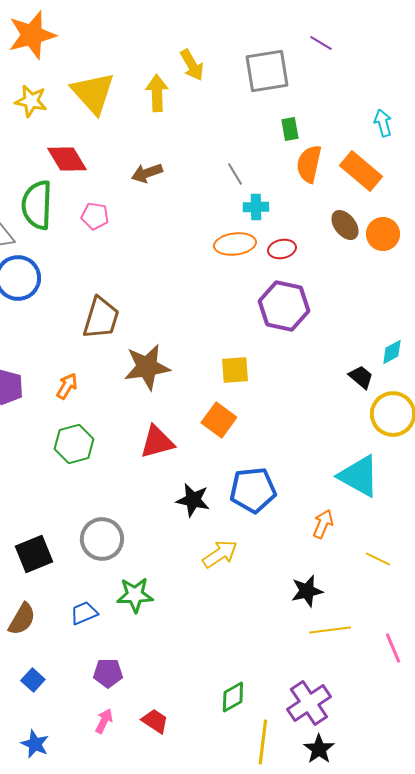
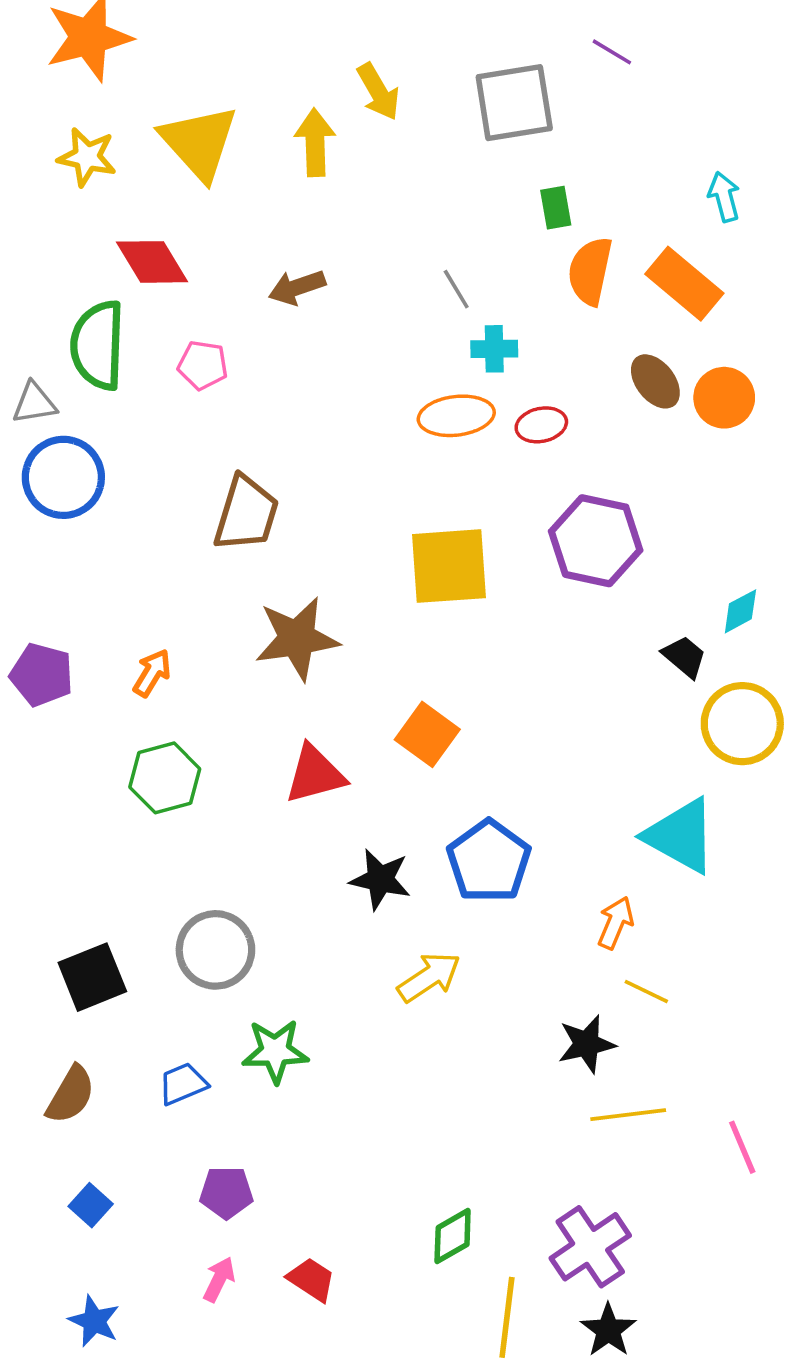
purple hexagon: (284, 306) -> (596, 541), moved
brown trapezoid: (101, 318) -> (246, 514), moved
yellow square: (235, 370) -> (449, 566), moved, size x1.6
blue pentagon: (253, 490) -> (489, 861), turned -30
yellow line: (378, 559) -> (646, 992), moved

